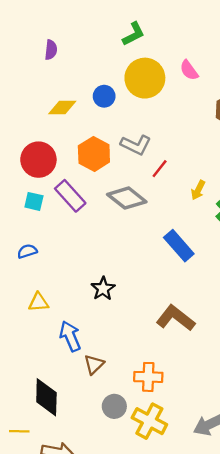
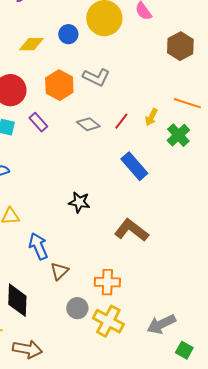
red line: (160, 169) -> (121, 121), moved
purple rectangle: (70, 196) -> (38, 122), size x0.7
gray diamond: (127, 198) -> (88, 124), size x0.7
black star: (103, 289) -> (79, 202), moved, turned -30

